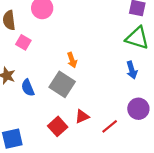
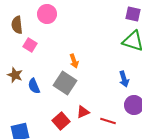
blue arrow: (132, 70) -> (124, 79), moved
red line: (110, 126) -> (108, 121), turned 56

